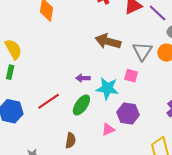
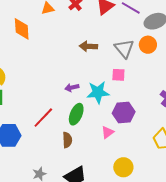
brown arrow: (108, 41) -> (88, 46), size x0.7
brown semicircle: (71, 140) -> (67, 140), moved

